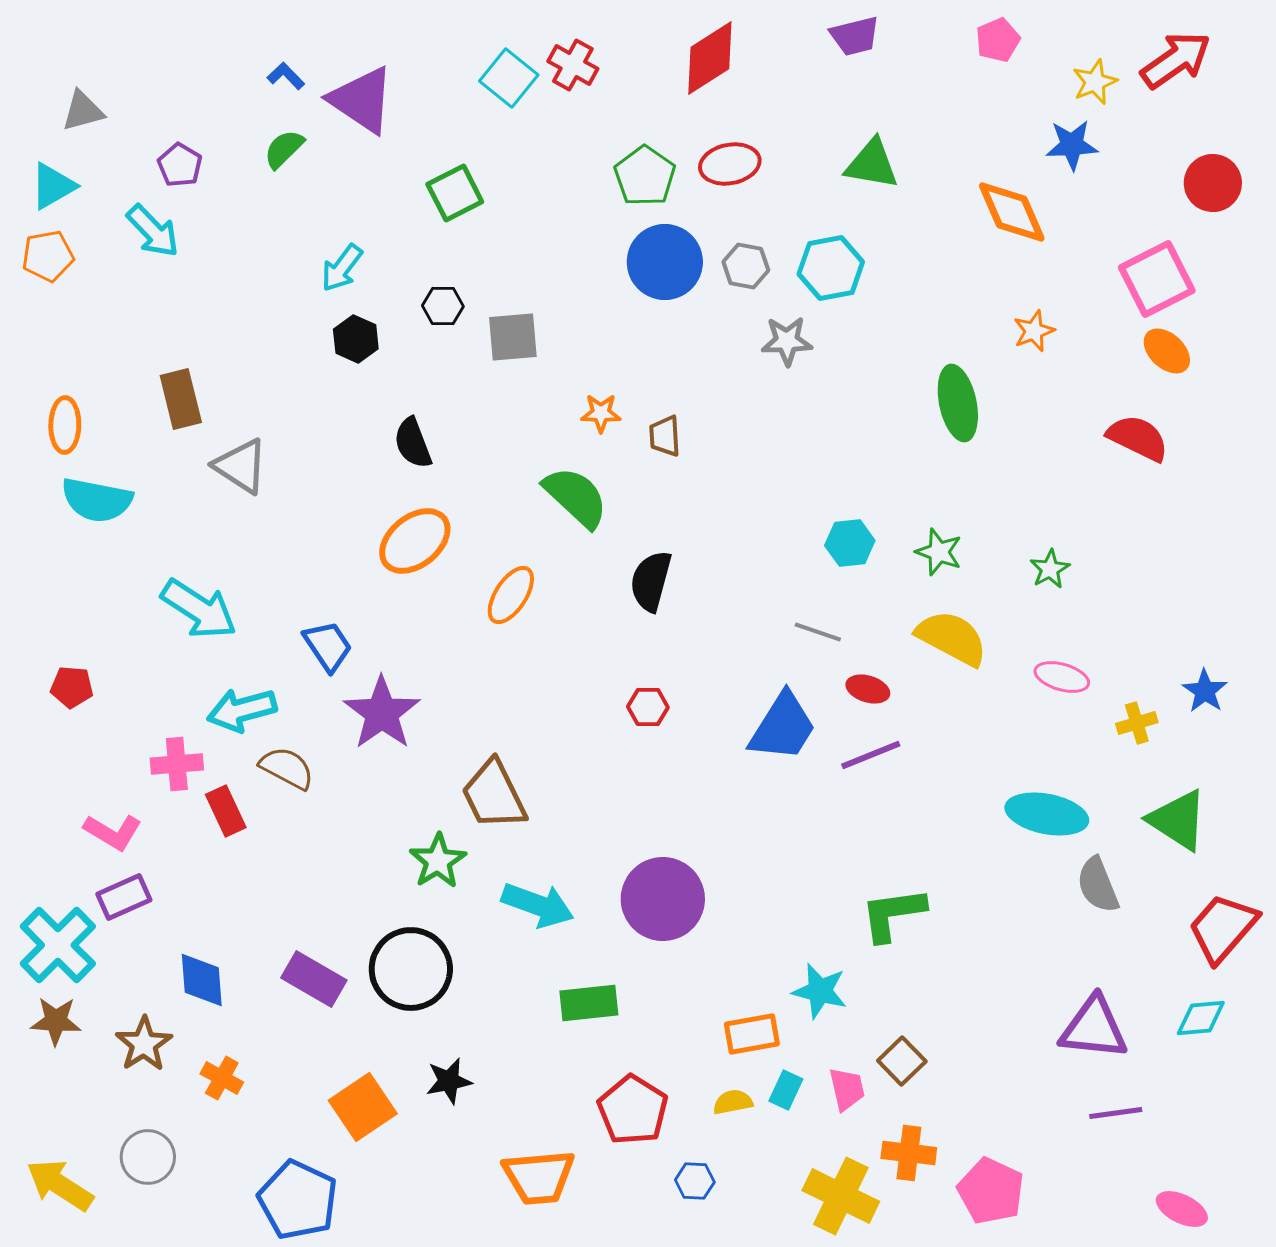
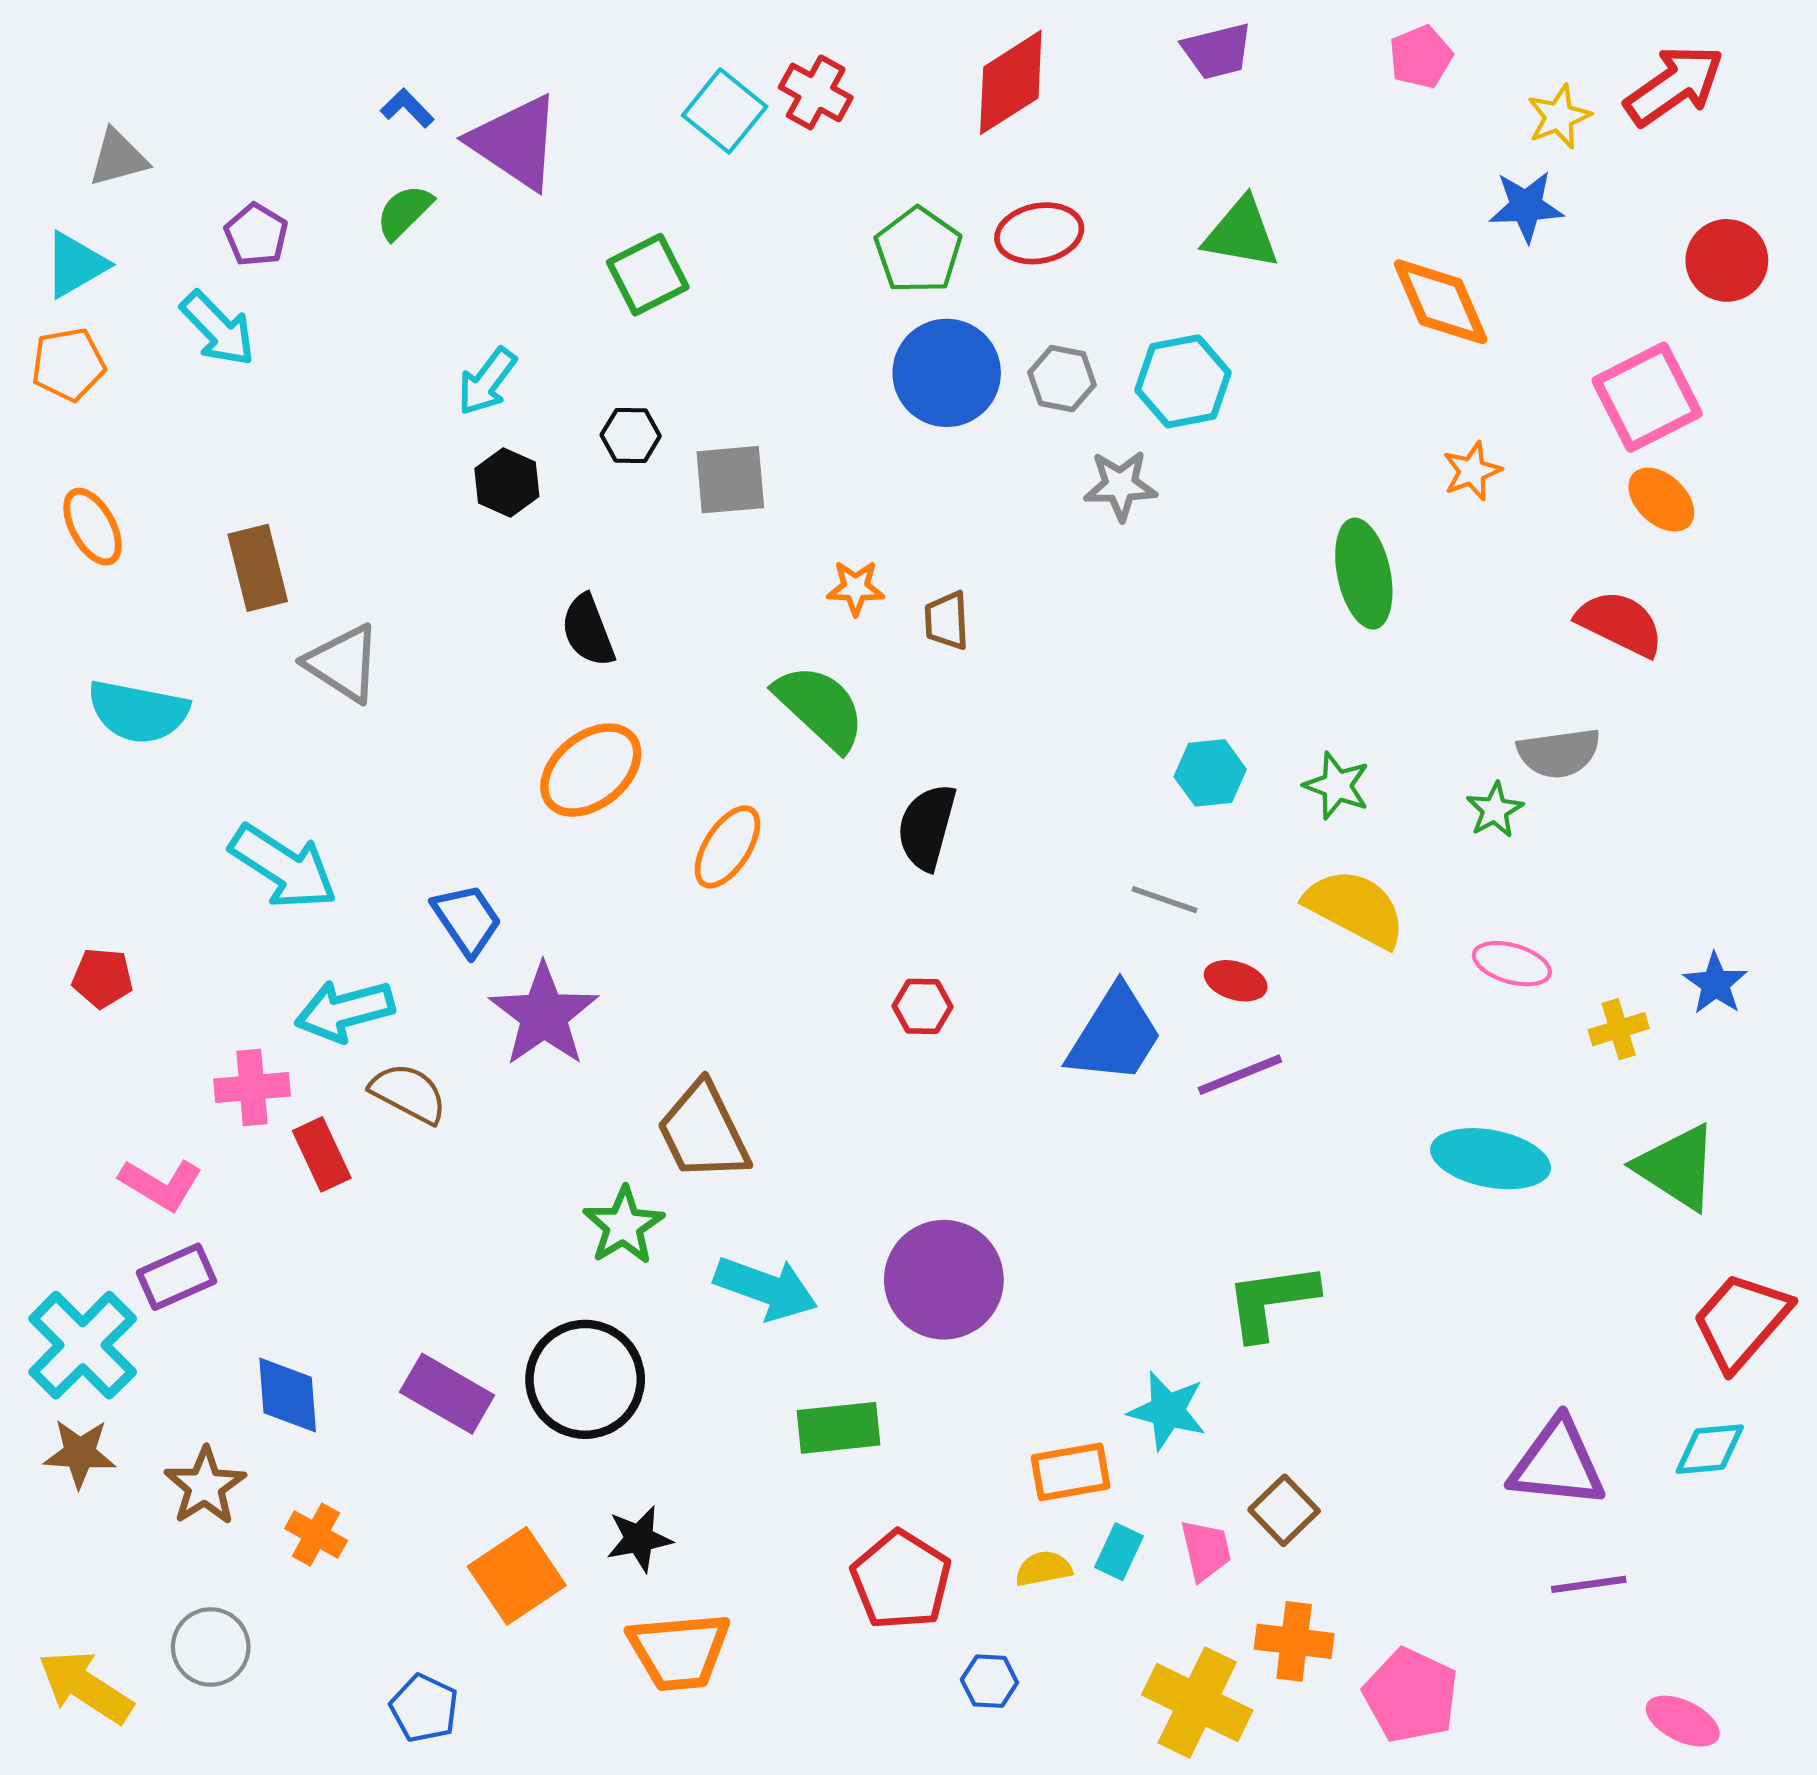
orange ellipse: (65, 425) -> (93, 527), moved, turned -30
gray semicircle: (1098, 885) -> (1559, 753), moved, turned -76
orange trapezoid: (539, 1177) -> (679, 1651), moved
blue pentagon: (298, 1200) -> (424, 1708), size x0.6

